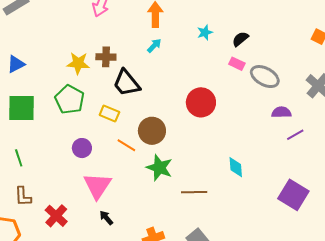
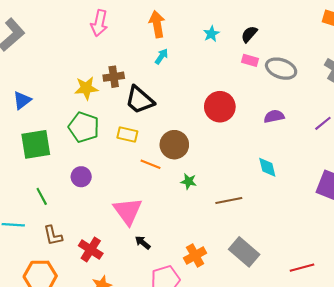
purple semicircle: (281, 112) -> (274, 116), moved
purple circle: (82, 148) -> (81, 177), moved
green star: (159, 168) -> (189, 181), size x0.6

